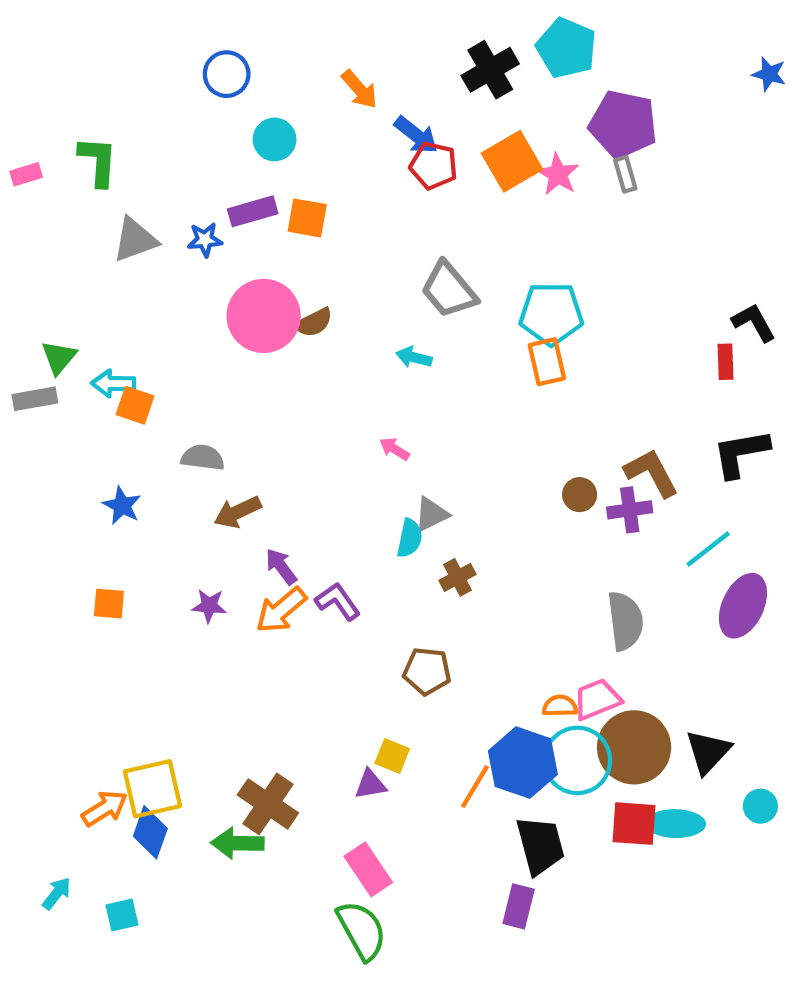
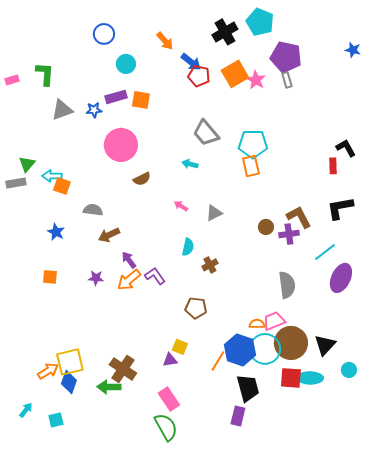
blue star: (769, 74) -> (353, 50), moved
brown semicircle: (314, 322) -> (142, 179), moved
gray triangle: (431, 514) -> (214, 213), moved

